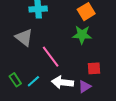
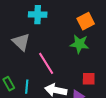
cyan line: (33, 81) -> (27, 87), turned -48

